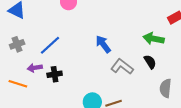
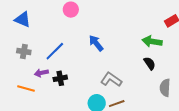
gray cross: (17, 44) -> (24, 51), turned 32
blue arrow: (103, 44) -> (96, 43), moved
gray L-shape: (122, 67) -> (111, 79), moved

